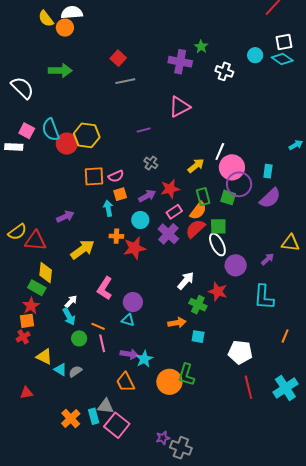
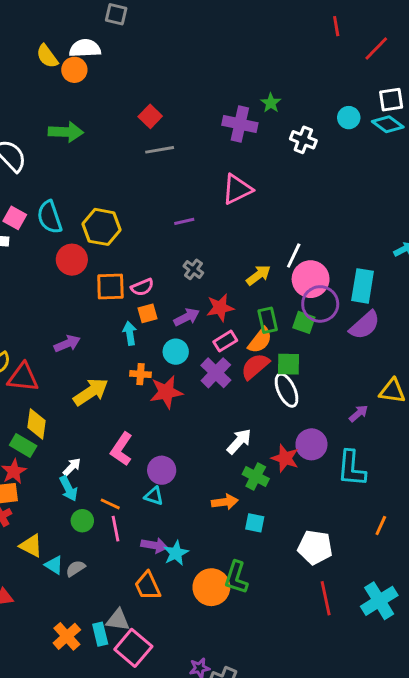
red circle: (67, 144) -> (72, 260), moved
cyan rectangle: (268, 171) -> (363, 286), size x1.6
purple circle: (236, 265) -> (311, 444), moved

